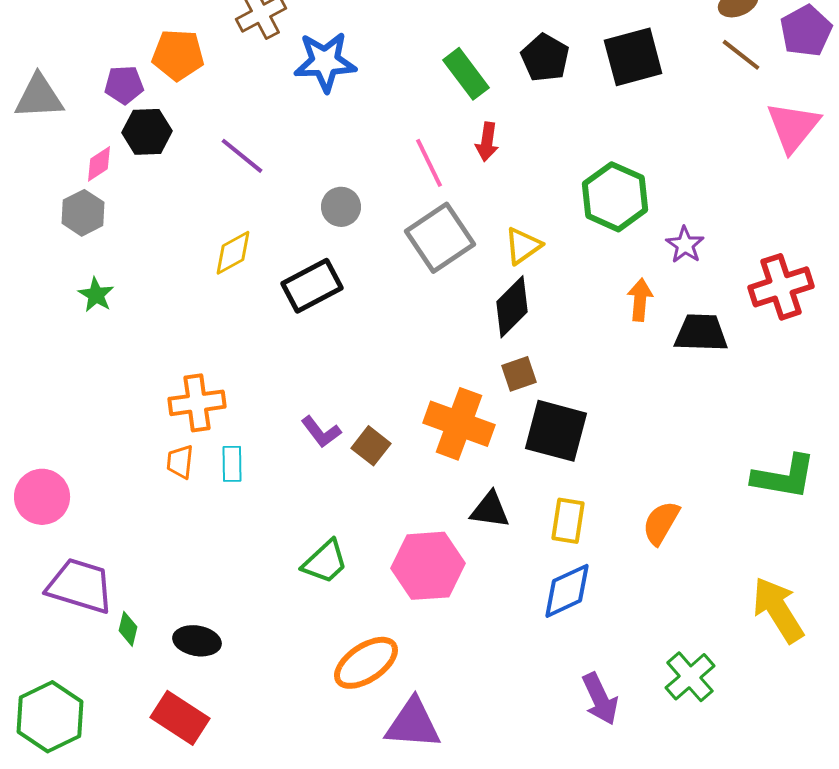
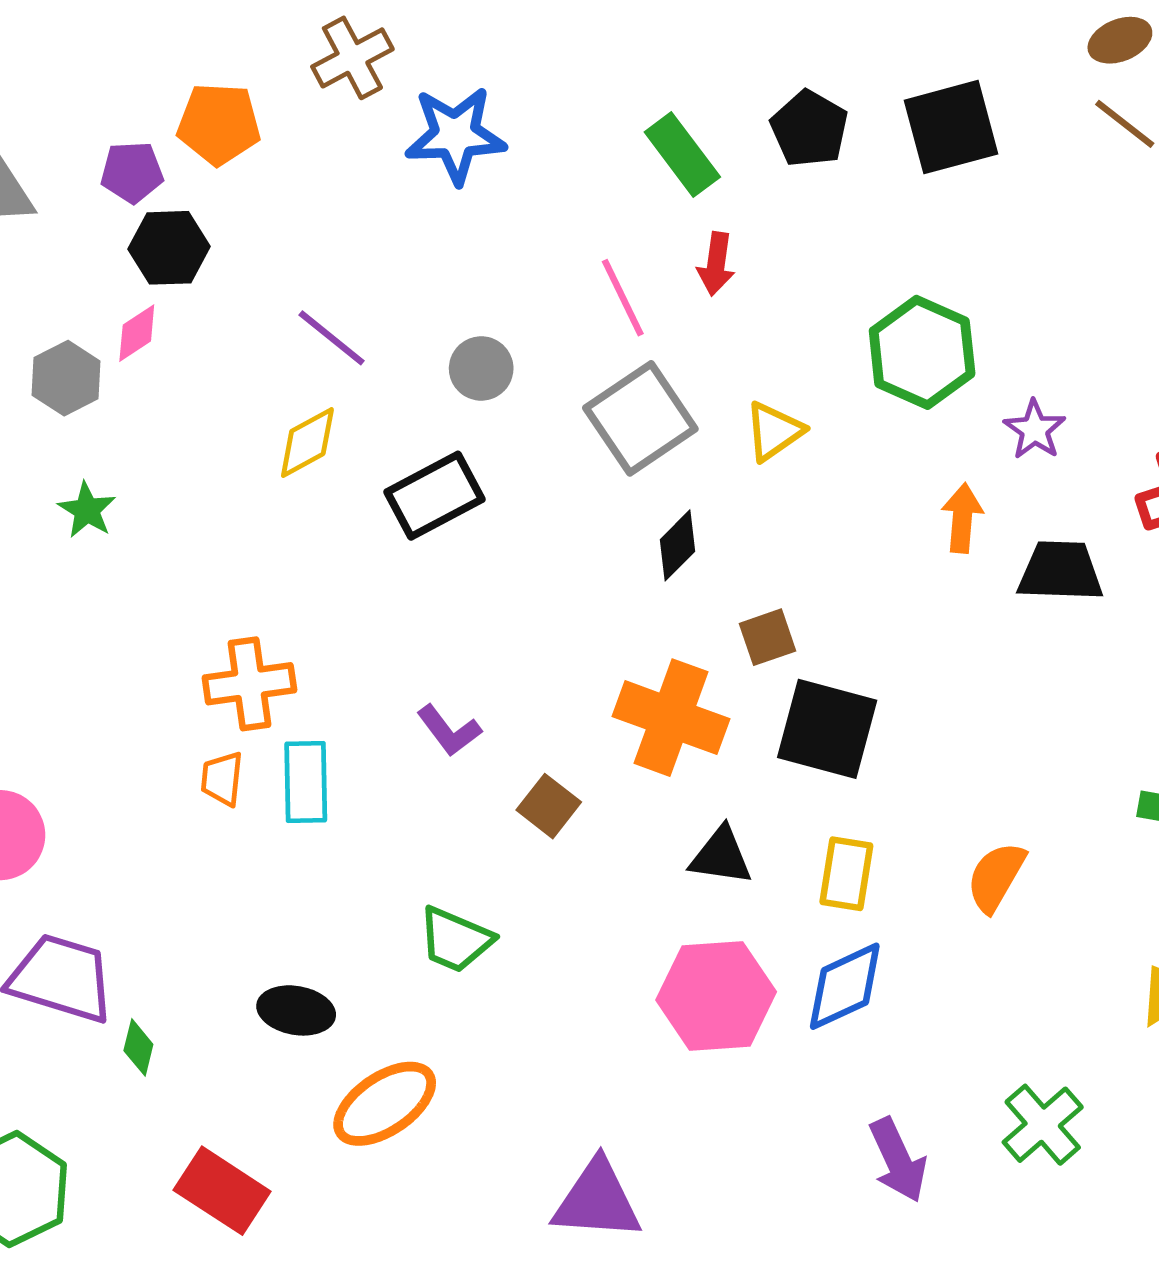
purple line: (242, 156) -> (332, 338), moved
pink diamond: (99, 164) -> (137, 333), moved
black diamond: (512, 307) -> (677, 545), moved, size x0.7
brown square: (371, 446) -> (549, 806), moved
cyan rectangle: (232, 464) -> (306, 782), size x1.4
green trapezoid: (325, 562) -> (455, 940), turned 66
pink hexagon: (428, 566) -> (716, 996), moved
black ellipse: (197, 641) -> (296, 1010), moved
orange ellipse: (366, 663) -> (385, 1104), moved

